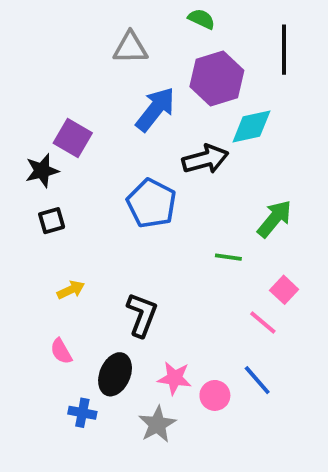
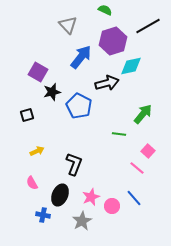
gray triangle: (130, 48) -> (68, 25), turned 48
black line: (284, 50) -> (148, 26), turned 60
black star: (42, 171) -> (52, 92), moved
pink star: (175, 378) -> (91, 197), turned -30

